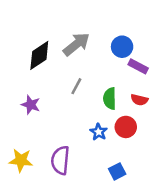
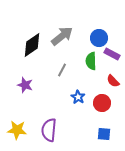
green semicircle: (110, 99) -> (91, 61), moved
red semicircle: (139, 100) -> (113, 81), turned 32
blue star: (99, 132) -> (78, 97), moved
blue square: (117, 171) -> (104, 134), moved, turned 32

